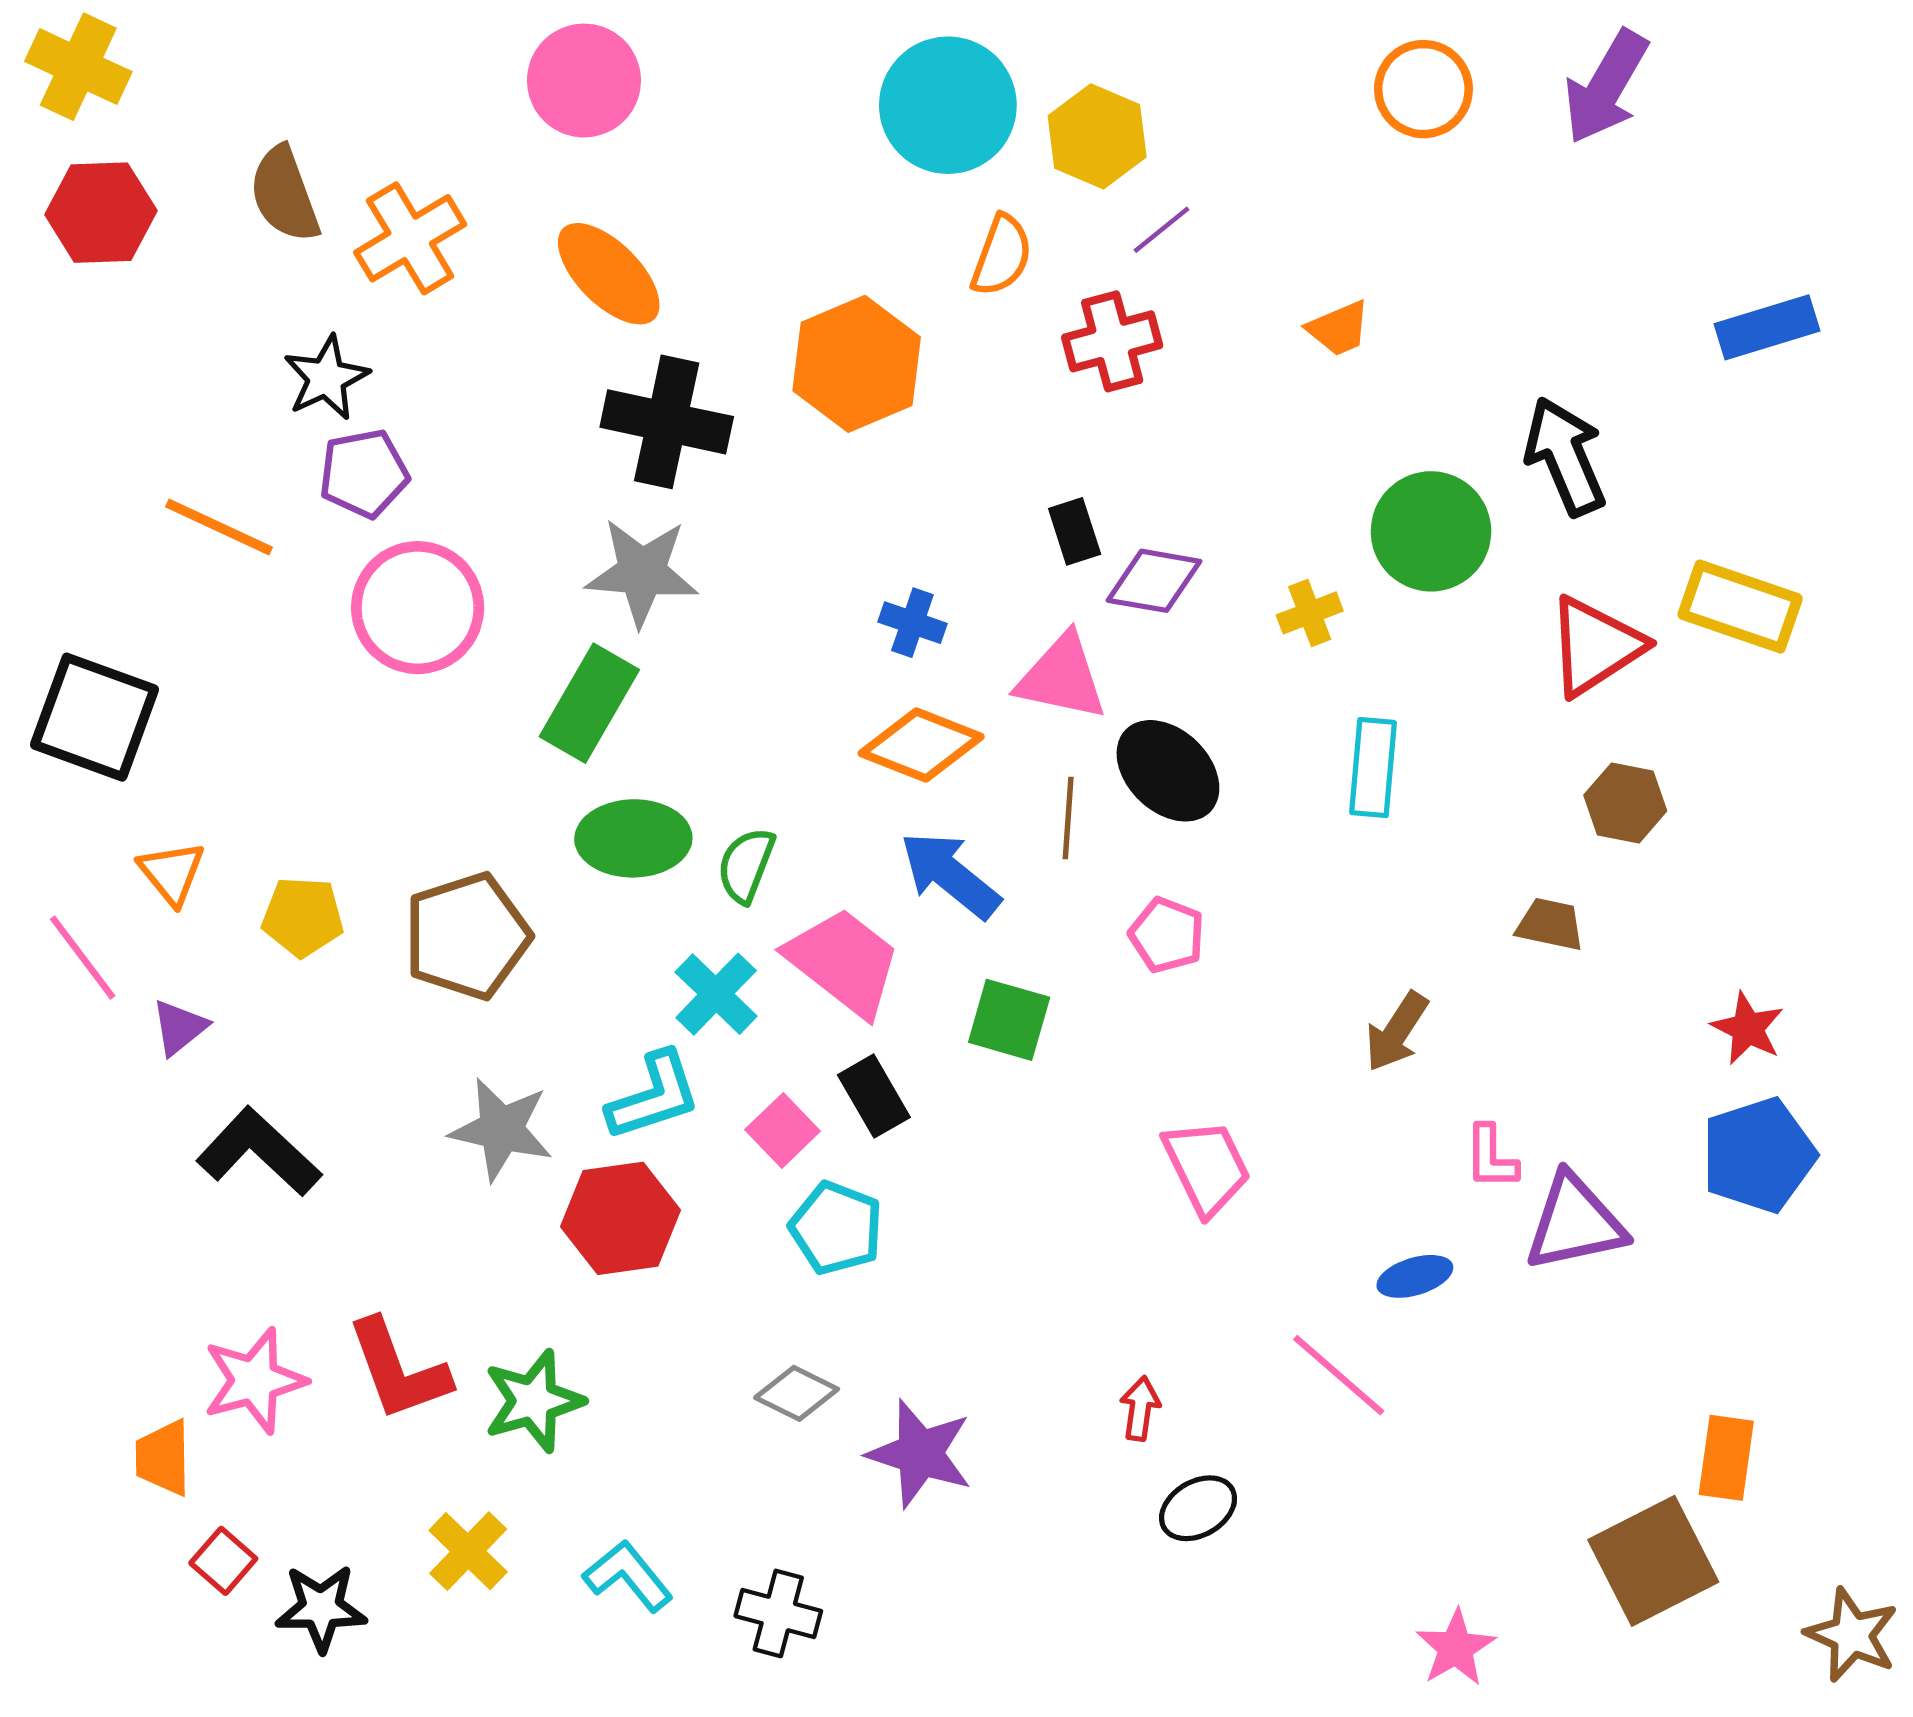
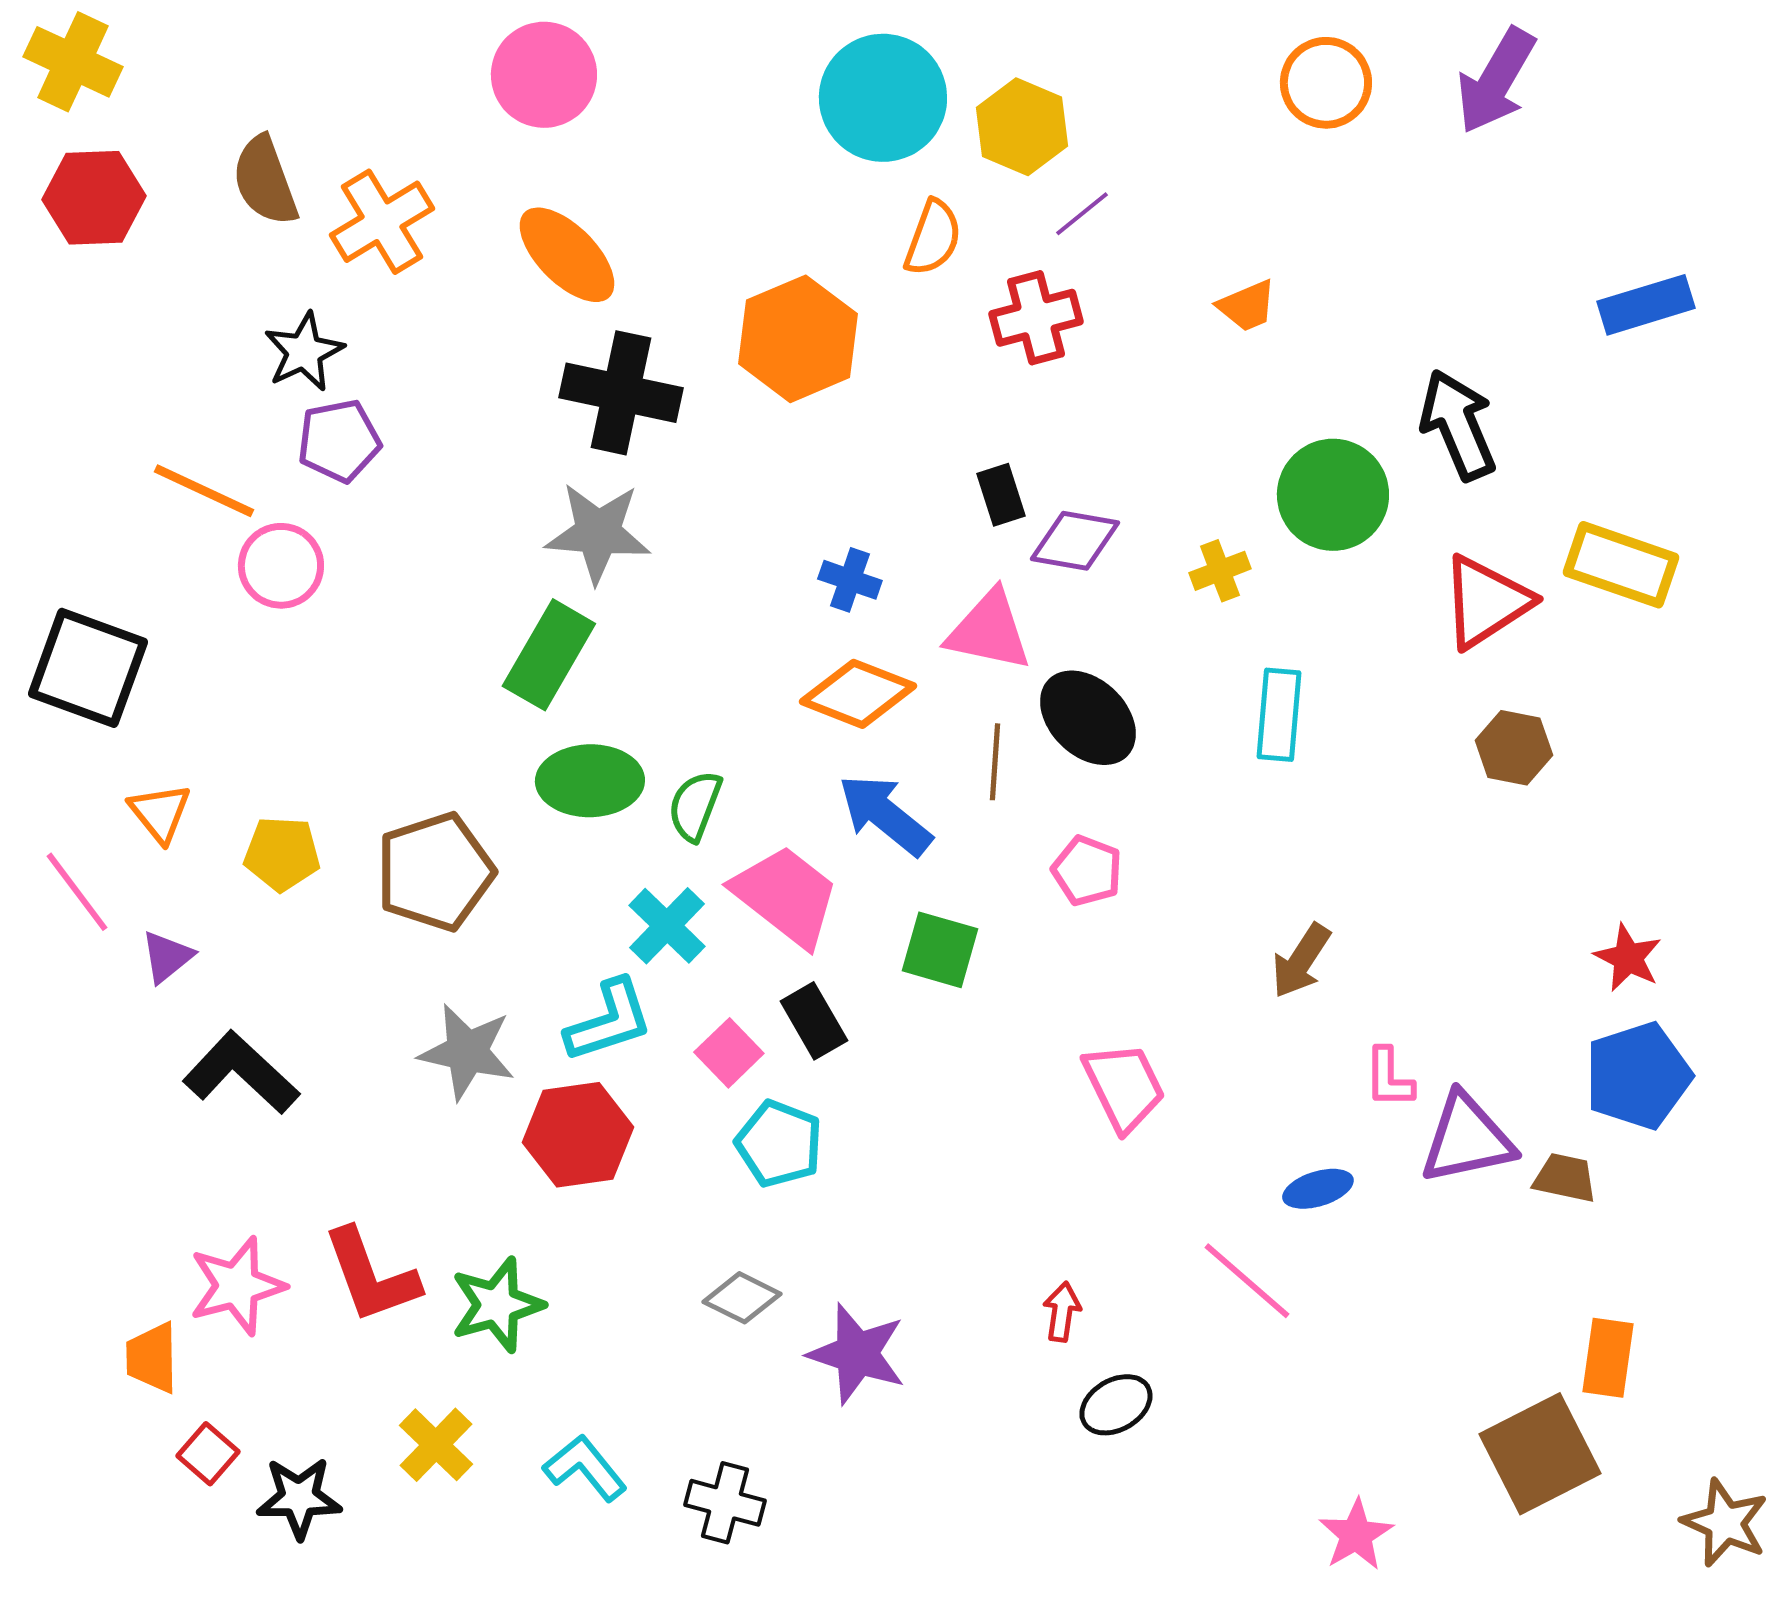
pink circle: (418, 608) -> (281, 566), moved, size x0.7
brown trapezoid: (1550, 924) -> (1565, 1178), moved

